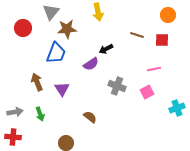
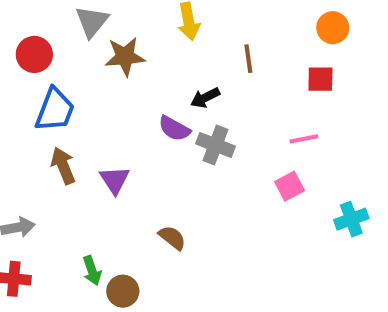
brown line: (137, 35) -> (248, 59), moved, turned 64
blue trapezoid: (56, 53) -> (55, 110), moved
purple semicircle: (91, 64) -> (174, 129), turned 63
gray cross: (117, 86) -> (215, 145), moved
green arrow: (40, 114) -> (92, 271), moved

